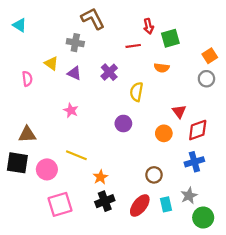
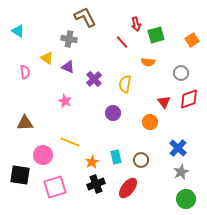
cyan triangle: (20, 25) -> (18, 31), moved
red line: (133, 46) -> (122, 42), turned 56
orange square: (210, 56) -> (192, 40), moved
purple cross: (109, 72) -> (94, 79), moved
gray circle: (206, 79) -> (181, 73), moved
red diamond: (198, 130) -> (189, 99), moved
blue cross: (194, 162) -> (178, 148), turned -30
black square: (17, 163) -> (20, 175), moved
gray star: (189, 196) -> (181, 172), moved
cyan rectangle: (166, 204) -> (116, 157), moved

